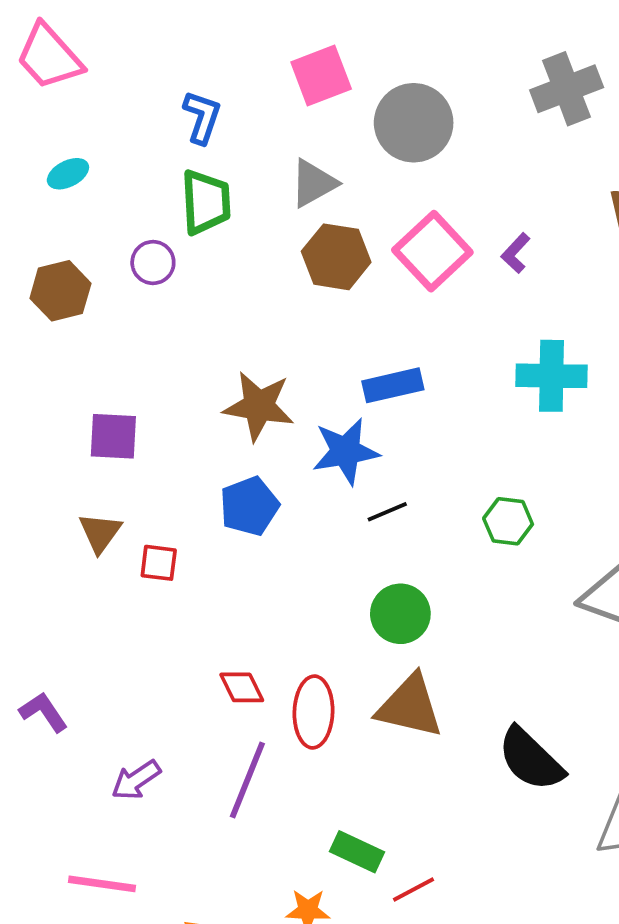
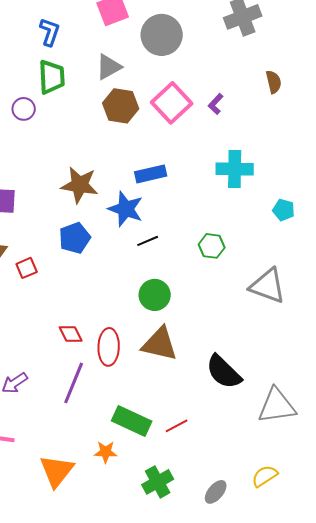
blue star: (346, 451) -> (126, 209), turned 30
red square: (159, 563) -> (27, 268), turned -30
green rectangle: (357, 852) -> (132, 421), size x1.4
red line: (414, 890) -> (177, 426), moved

